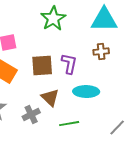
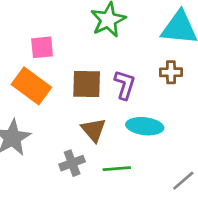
gray cross: (31, 115) -> (72, 163), moved

